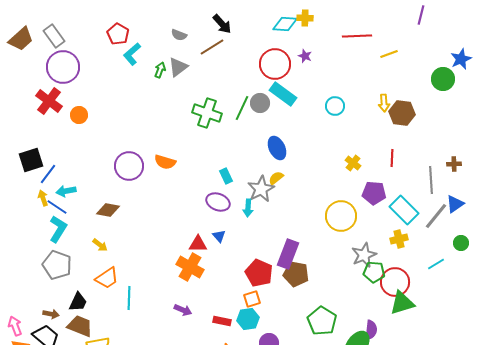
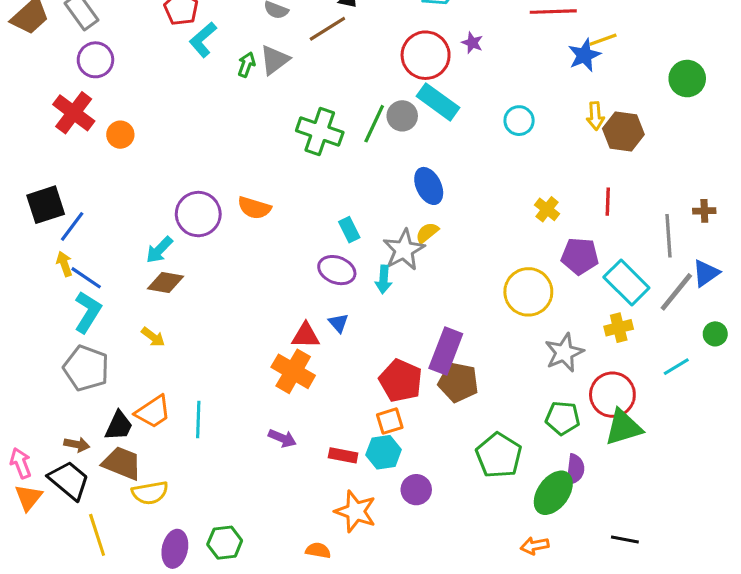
blue star: (461, 59) -> (584, 55), moved
purple circle: (63, 67) -> (95, 60), size x0.7
cyan arrow: (66, 191) -> (159, 250), moved, turned -36
green pentagon: (374, 272) -> (563, 418), moved
orange trapezoid: (107, 278) -> (153, 412), moved

